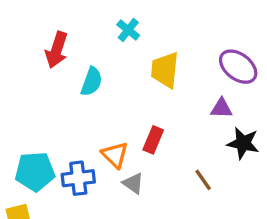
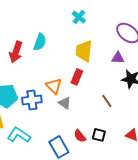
cyan cross: (128, 30) -> (79, 17), moved
red arrow: (57, 50) -> (16, 52), moved
yellow trapezoid: (165, 70) -> (84, 51), moved

